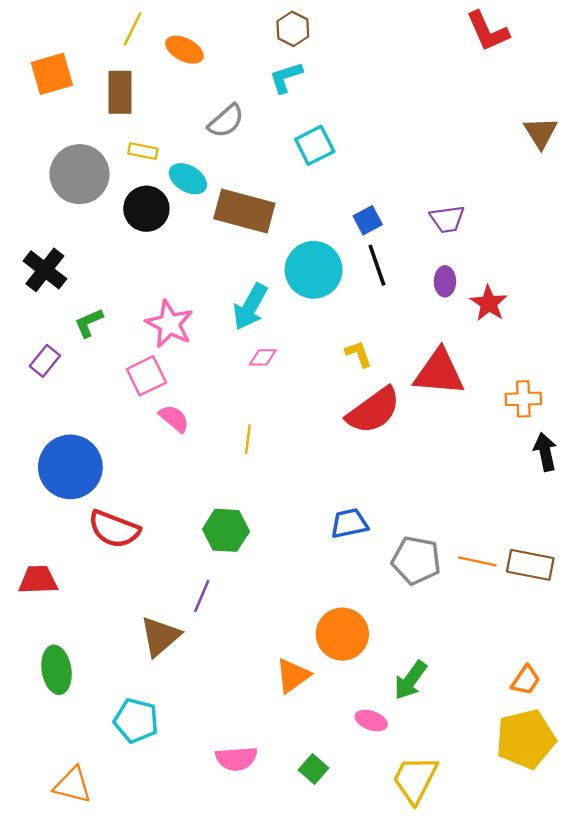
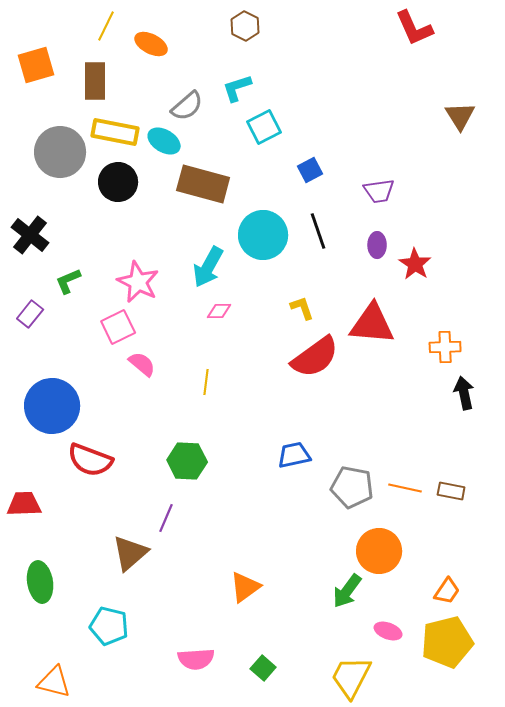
cyan L-shape: (286, 77) -> (237, 88), moved
yellow rectangle: (143, 151) -> (115, 132), size x1.8
cyan ellipse: (188, 179) -> (164, 141), moved
blue square: (368, 220) -> (310, 170), moved
brown rectangle: (530, 565) -> (451, 491), size x0.7
orange circle: (342, 634) -> (379, 551), moved
pink ellipse: (371, 721) -> (388, 631), moved

